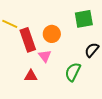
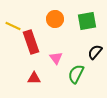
orange circle: (52, 34) -> (55, 19), moved
pink triangle: (45, 56) -> (56, 58), moved

